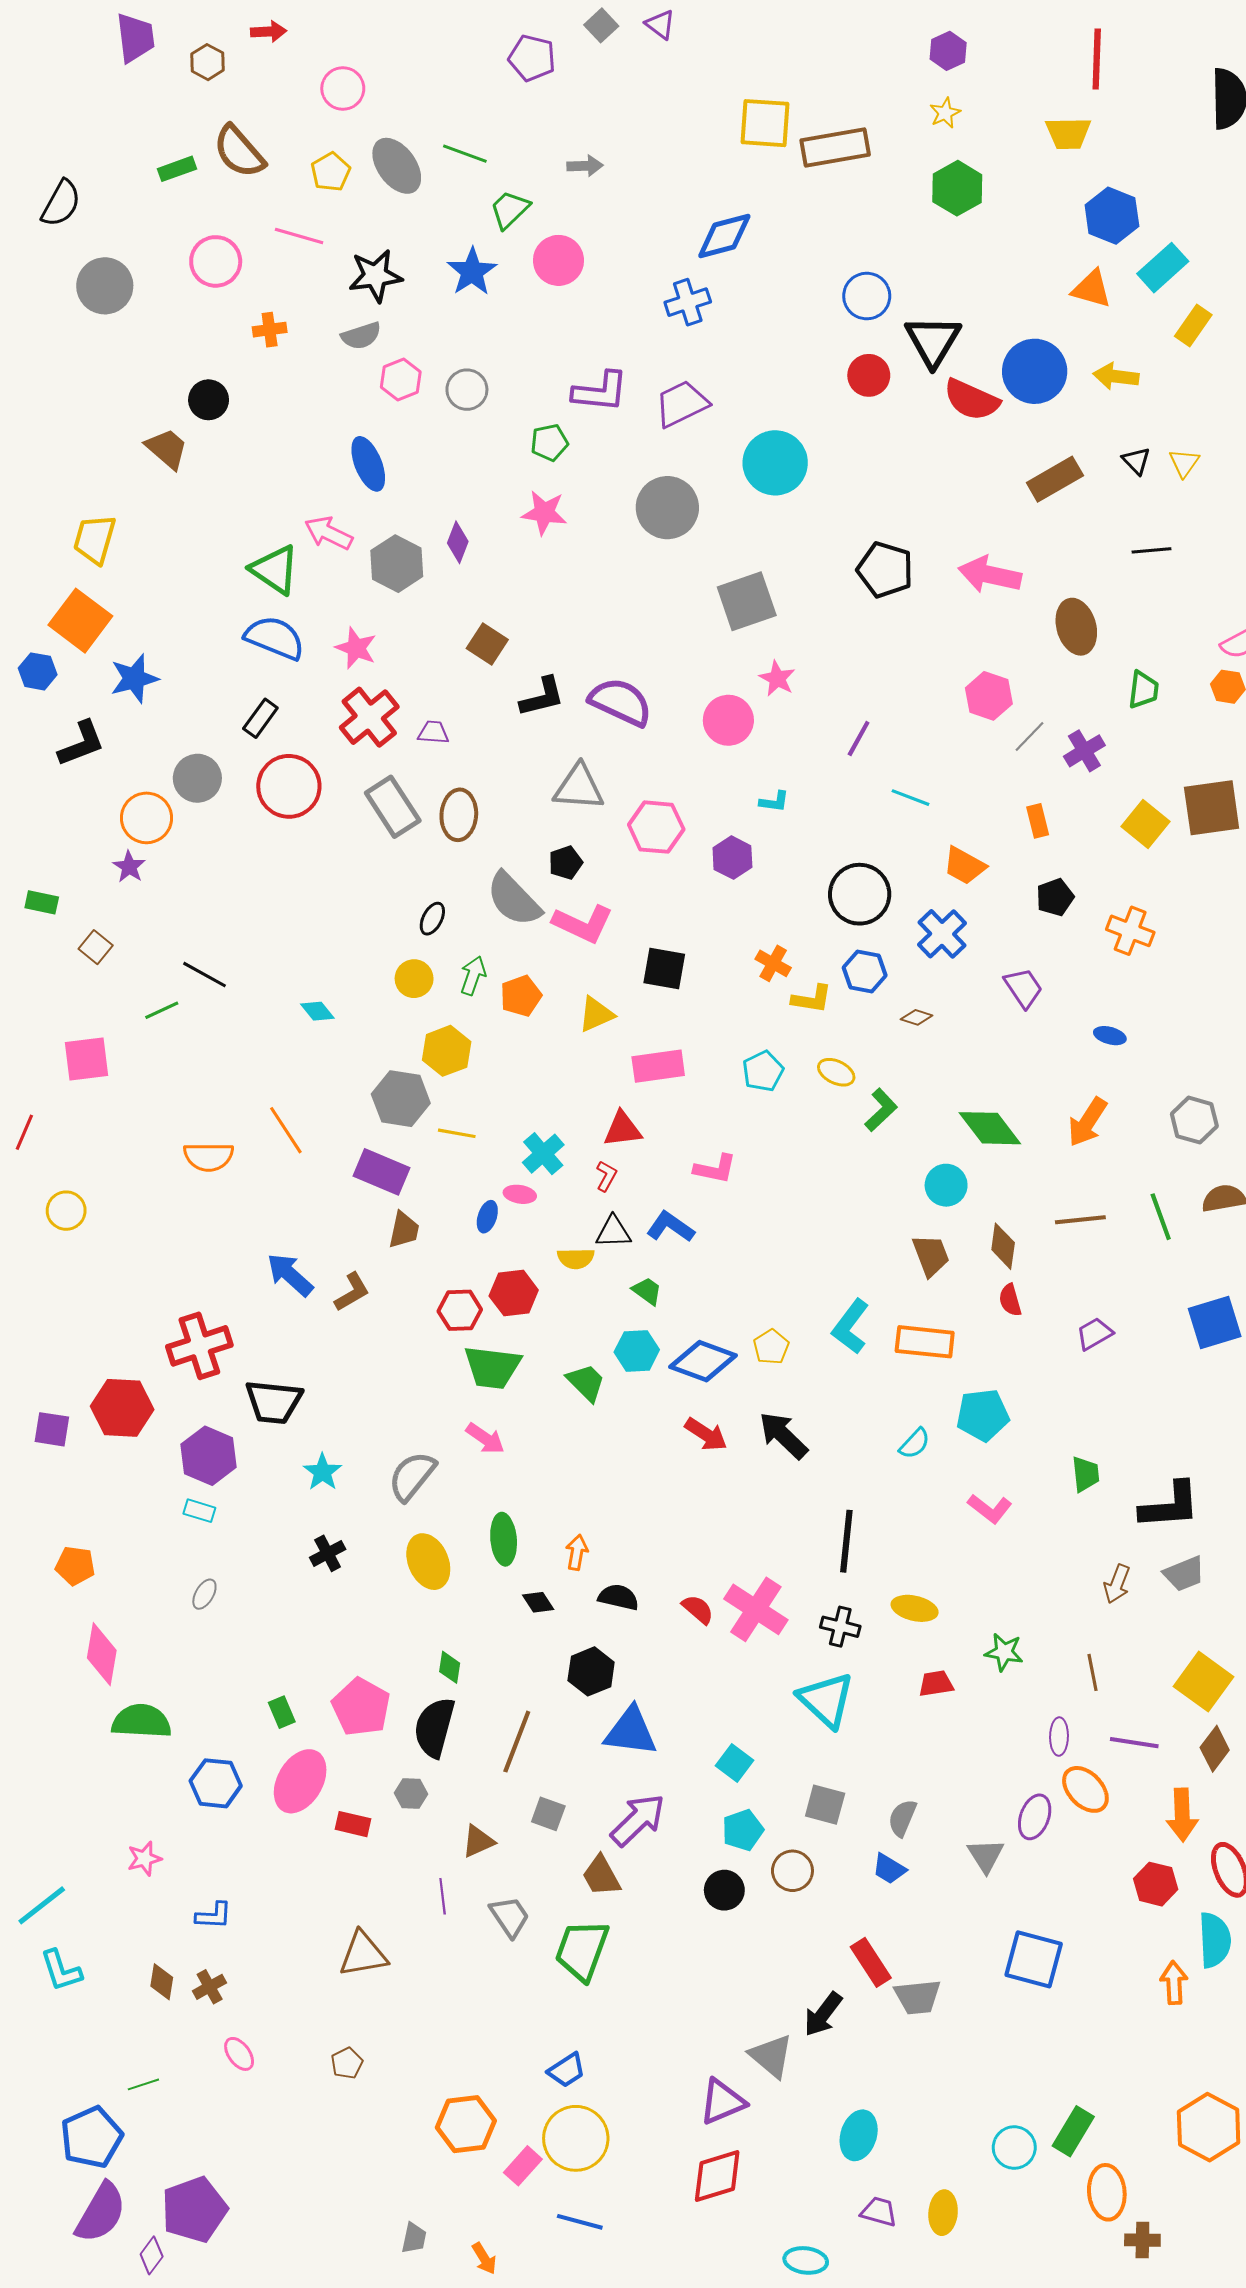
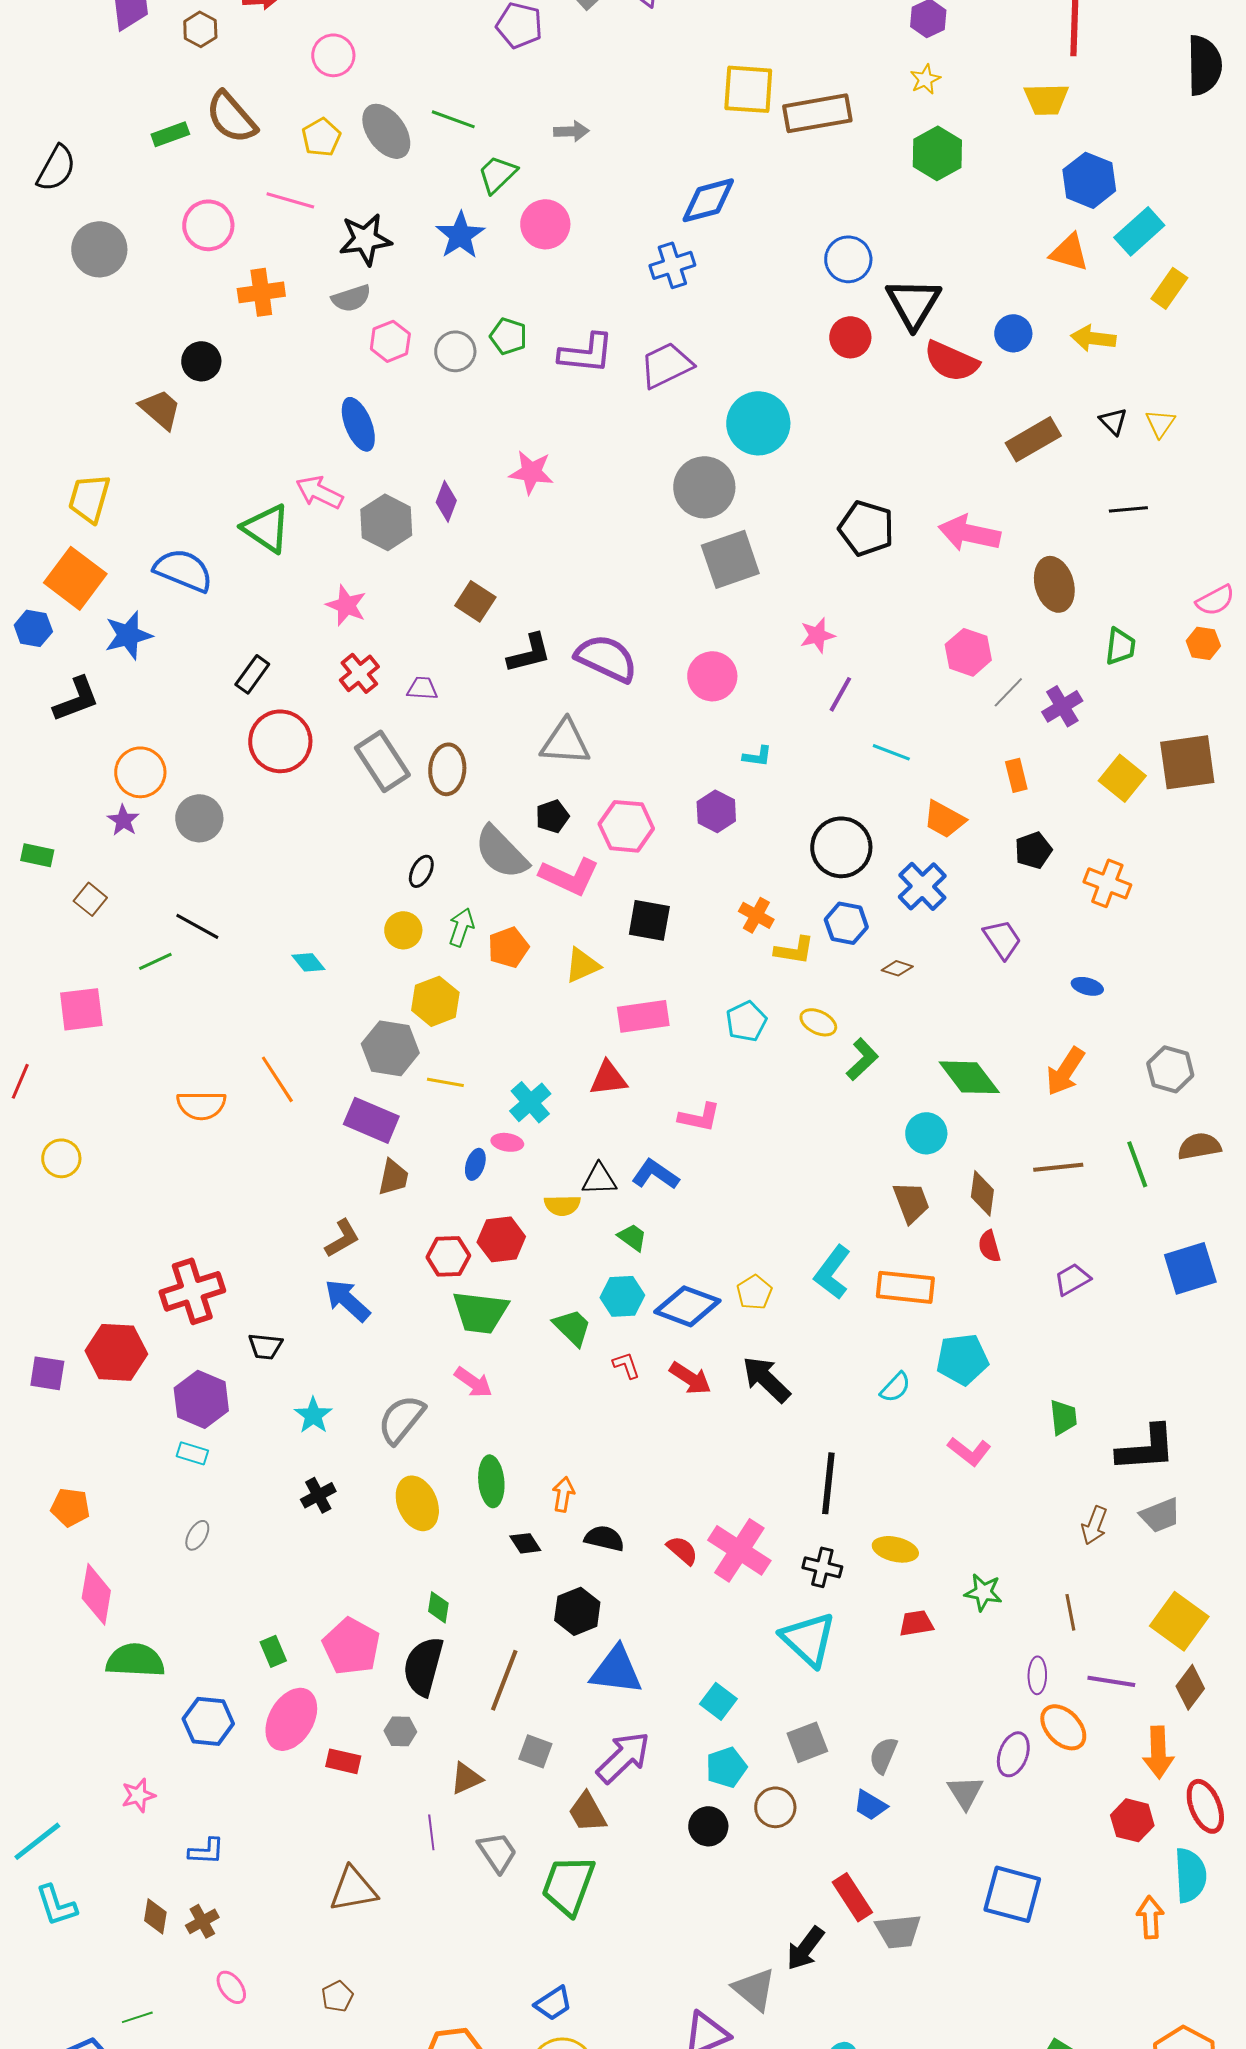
orange cross: (270, 330) -> (261, 292), size x1.4
blue circle: (1035, 371) -> (1013, 333), size x0.6
green pentagon: (549, 443) -> (508, 336), moved, turned 30
gray circle: (667, 508) -> (704, 487), moved
blue semicircle: (275, 638) -> (183, 570), moved
pink star: (777, 679) -> (817, 635), moved, turned 30
red cross: (369, 717) -> (359, 673), size x0.7
gray circle: (197, 778) -> (199, 818), moved
pink hexagon: (656, 827) -> (626, 826), moved
red L-shape: (606, 1176) -> (626, 1365), moved, turned -48
blue arrow: (290, 1275) -> (347, 1300), moved
black trapezoid: (274, 1402) -> (265, 1346), size x0.6
gray square: (825, 1805) -> (807, 1742), turned -36

